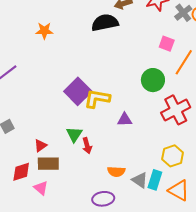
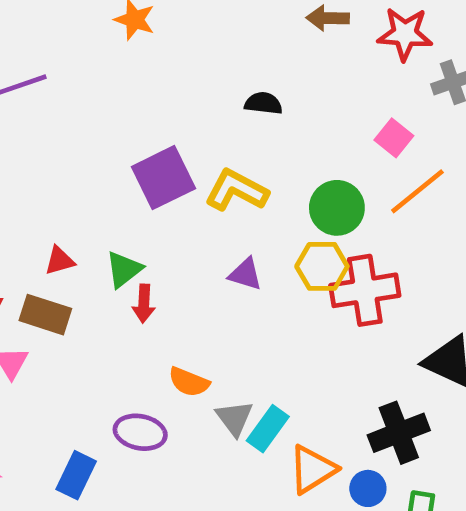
black semicircle: (105, 23) -> (263, 103), moved, size x0.6
yellow L-shape: (97, 99) -> (236, 190), moved
red triangle: (41, 146) -> (60, 261), moved
yellow hexagon: (173, 156) -> (322, 266), moved
orange triangle: (179, 190) -> (312, 469), turned 40

